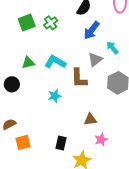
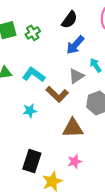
brown L-shape: (79, 78) -> (57, 94), turned -50
brown triangle: (90, 119) -> (73, 128), moved, size x1.5
black rectangle: (61, 143) -> (32, 161), size x1.5

